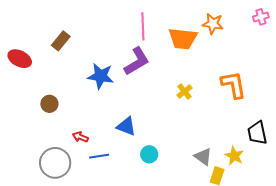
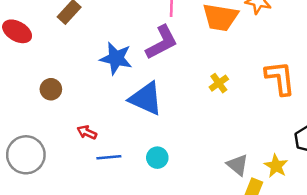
blue triangle: (126, 126) -> (146, 99), moved, size x1.4
cyan circle: (149, 154) -> (157, 158), moved
gray circle: (55, 163) -> (26, 155), moved

